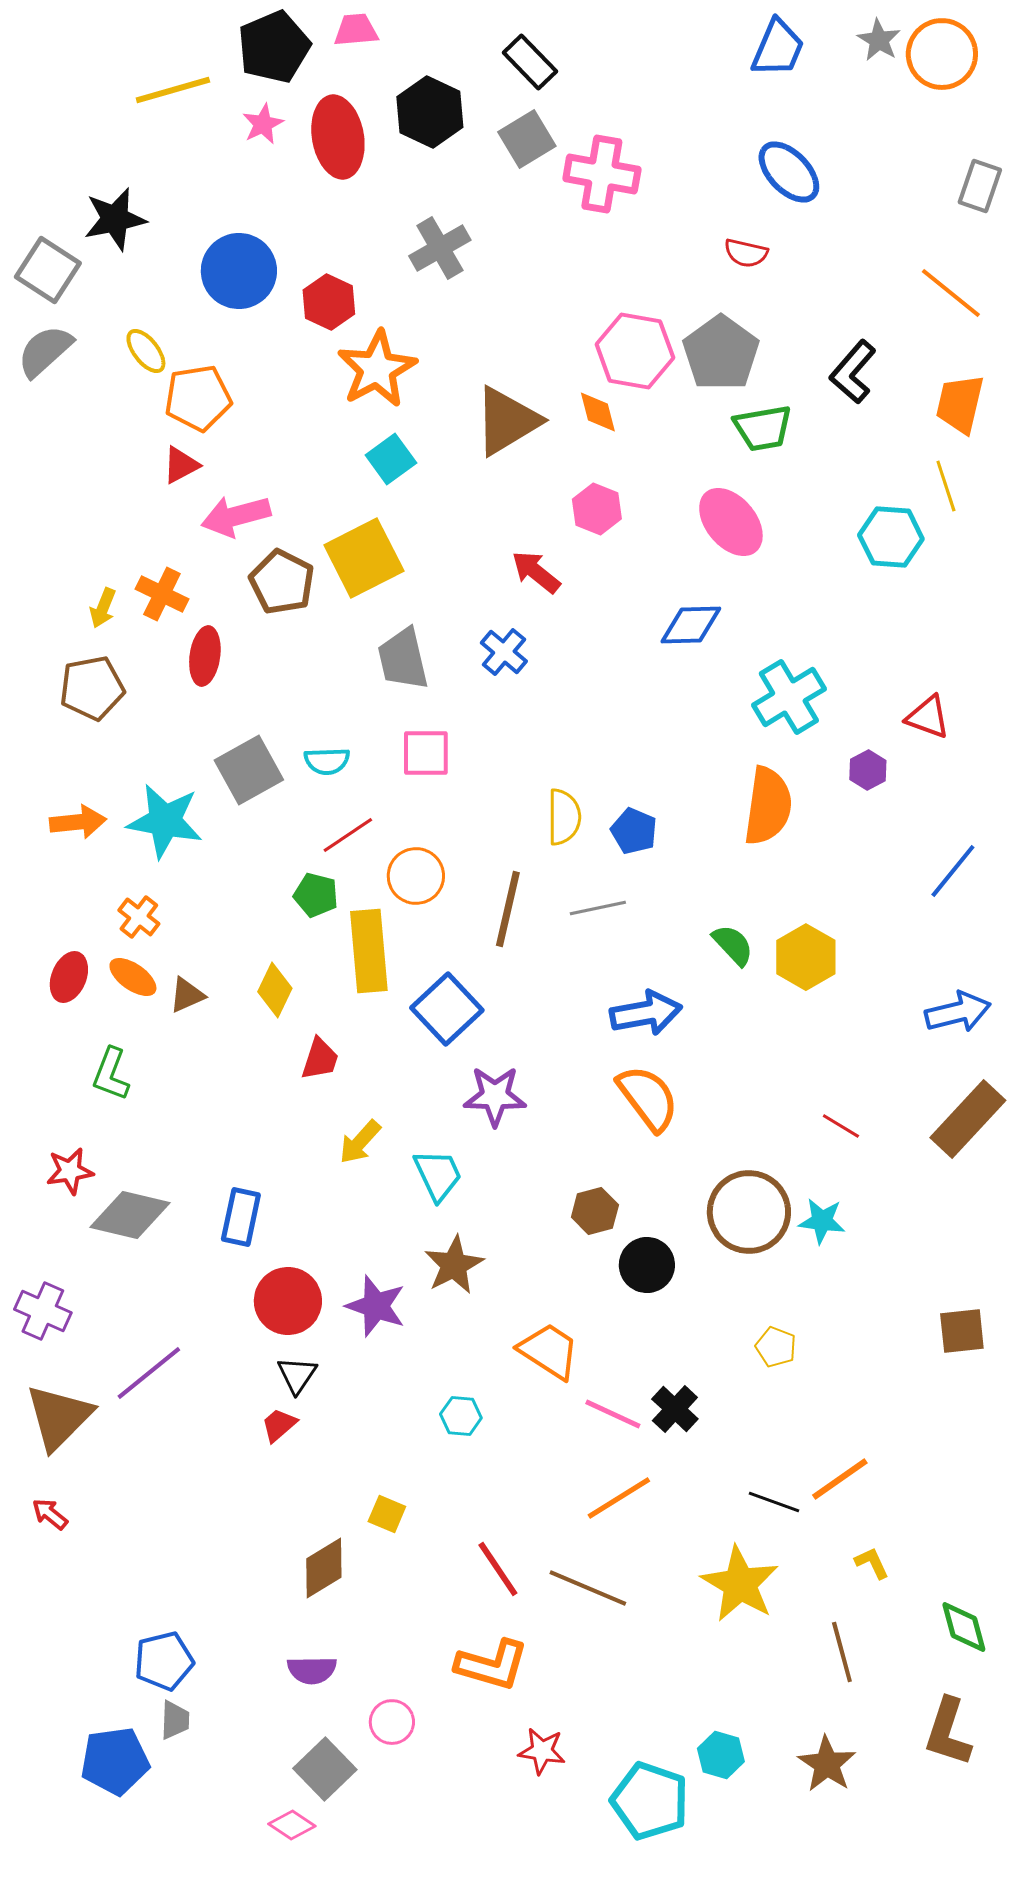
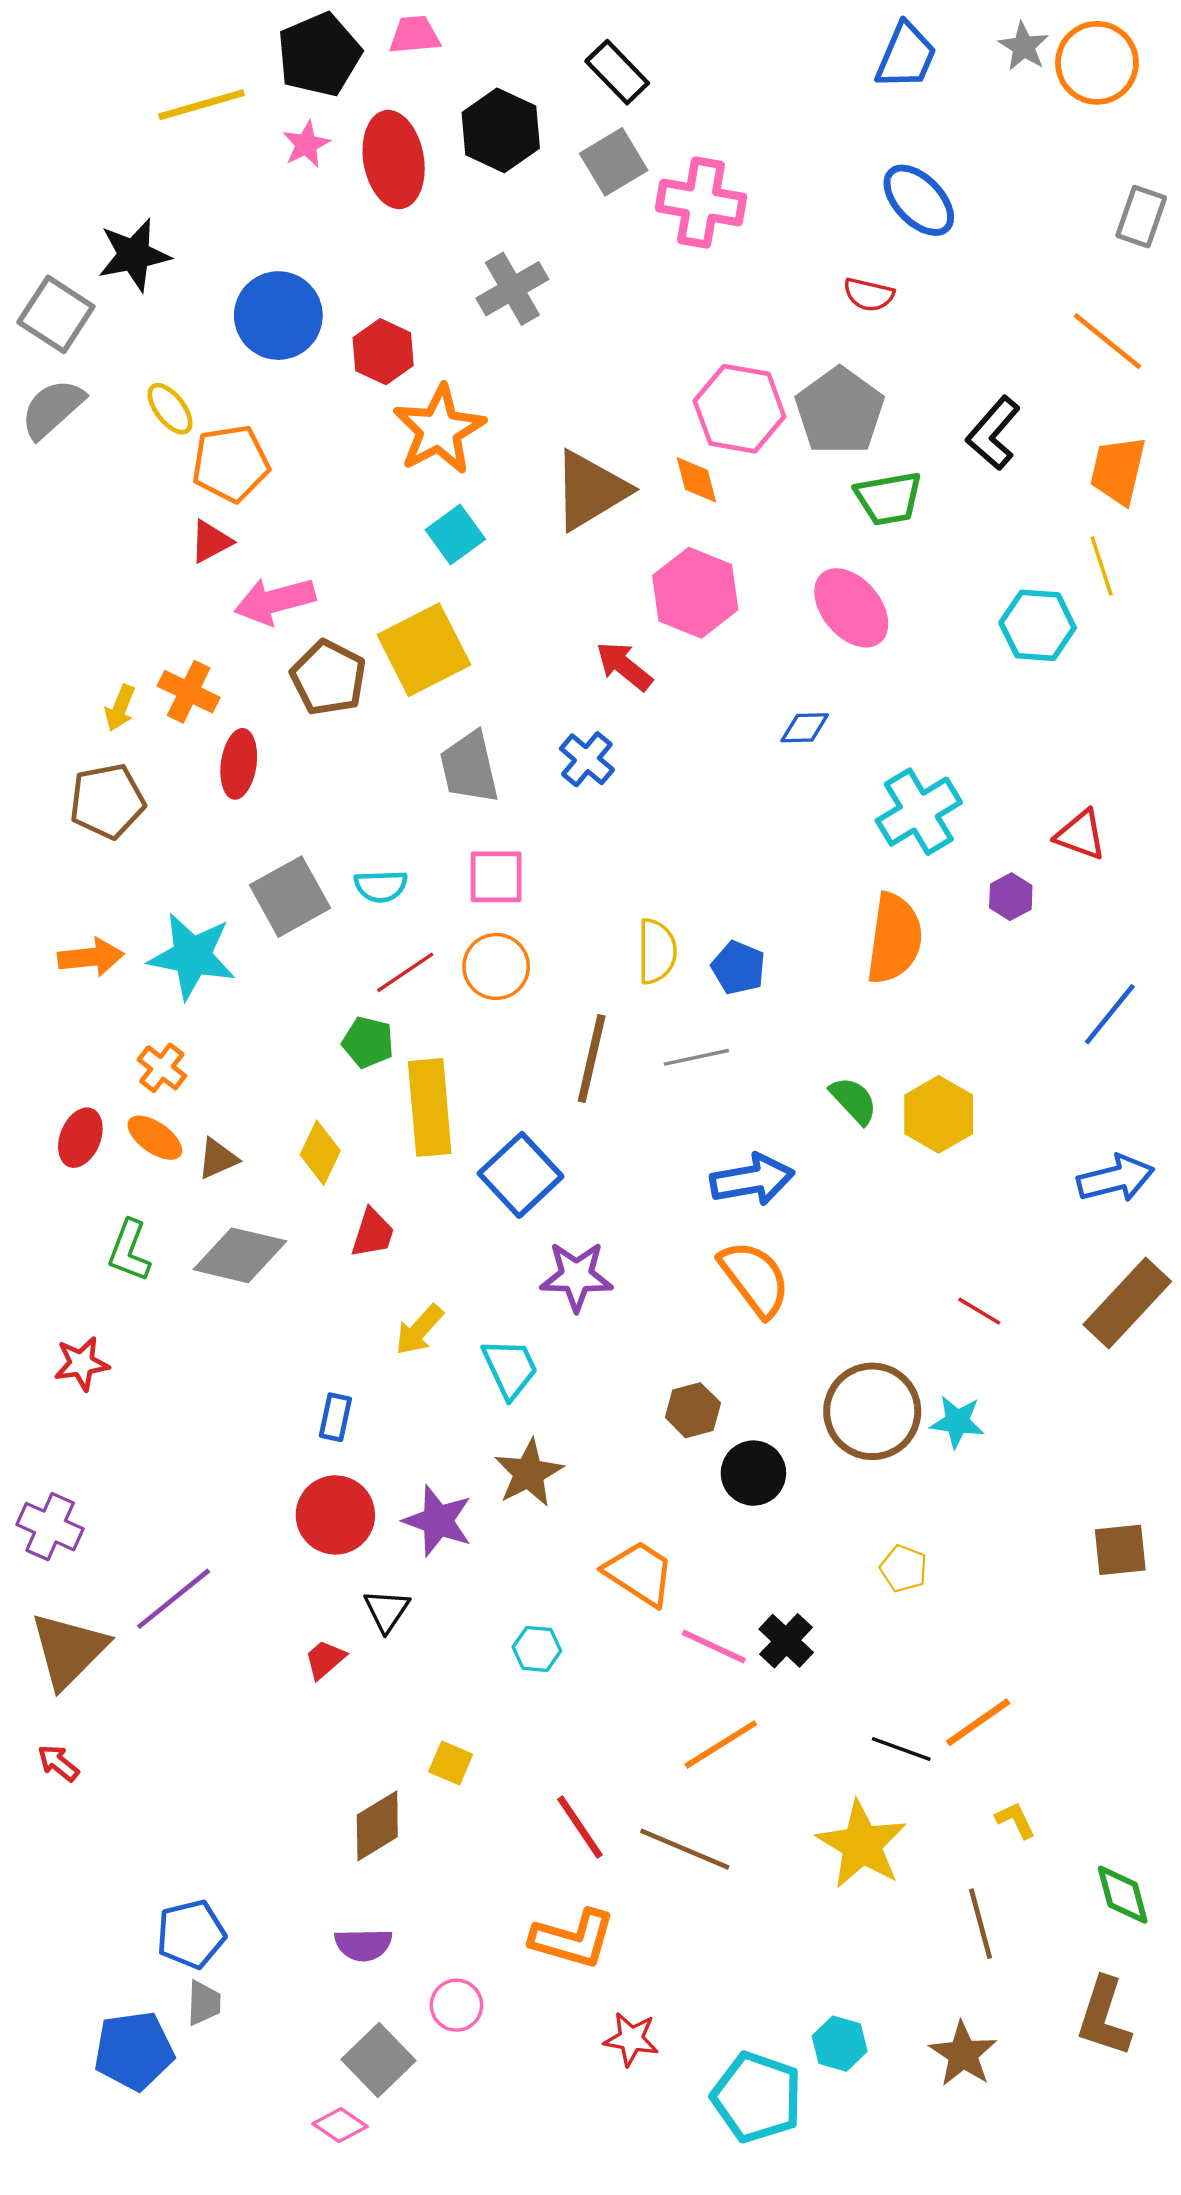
pink hexagon: (597, 509) -> (695, 593), size x1.5
blue diamond: (691, 625) -> (805, 728), size x0.7
orange circle: (416, 876) -> (496, 966), moved
gray diamond: (130, 1215) -> (240, 1255), moved
blue rectangle: (241, 1217) -> (335, 1417), moved, size x0.7
black triangle: (297, 1375) -> (387, 1610), moved

